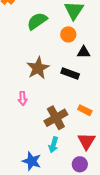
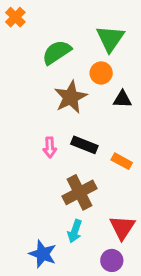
brown star: (38, 68) -> (71, 97), moved
black rectangle: (70, 73) -> (84, 145), moved
pink arrow: (23, 98) -> (50, 147), moved
orange rectangle: (85, 110) -> (122, 161), moved

